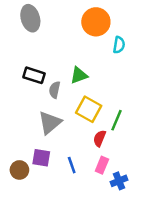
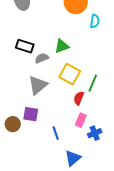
gray semicircle: (55, 90) -> (42, 58), turned 56
blue line: (72, 165) -> (56, 133), moved

